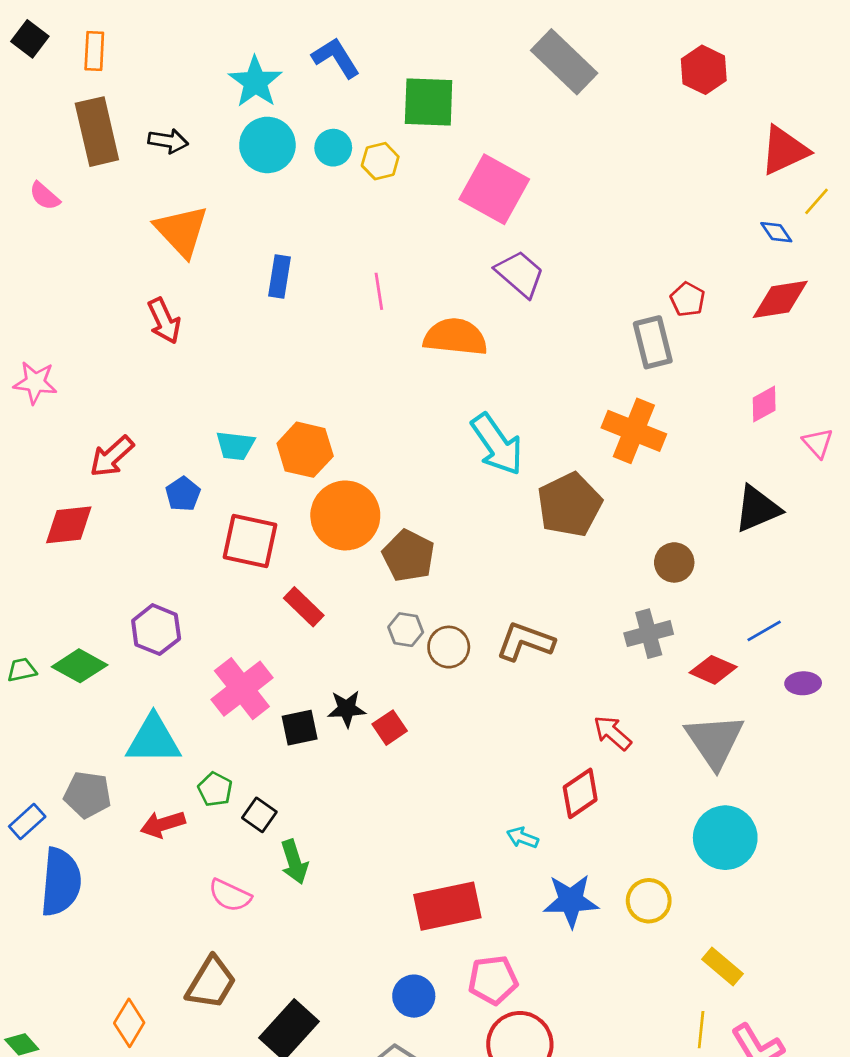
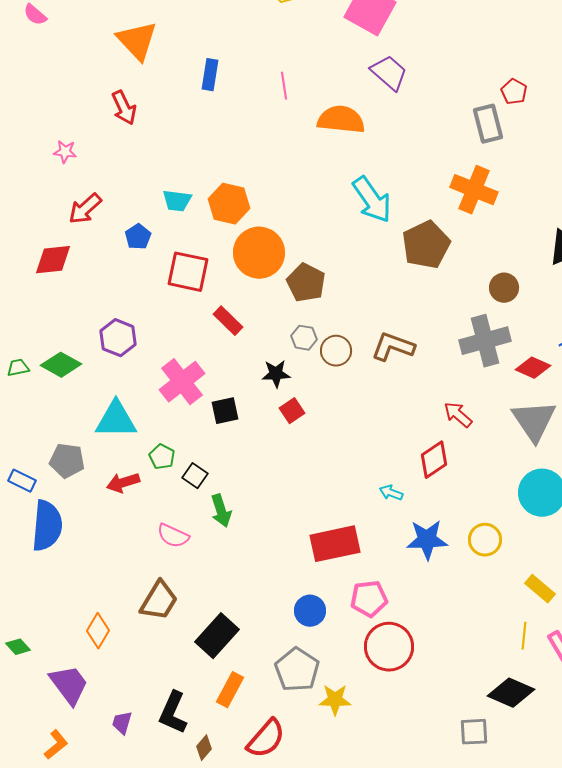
pink star: (35, 383) -> (65, 152), moved, size x0.7
gray cross: (649, 634) -> (485, 341), size x1.4
black star: (347, 709) -> (276, 374), moved
blue rectangle: (27, 822) -> (22, 481), turned 68

